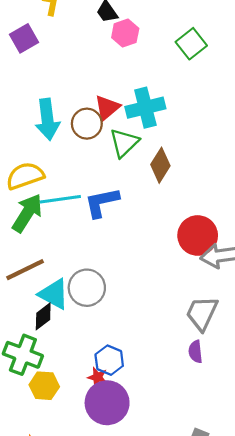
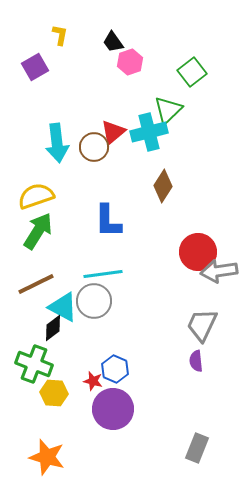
green triangle: (124, 143) -> (168, 110), moved
cyan line: (60, 199) -> (103, 274), moved
blue L-shape: (102, 202) -> (108, 221), turned -78
red star: (97, 377) -> (93, 381), moved

